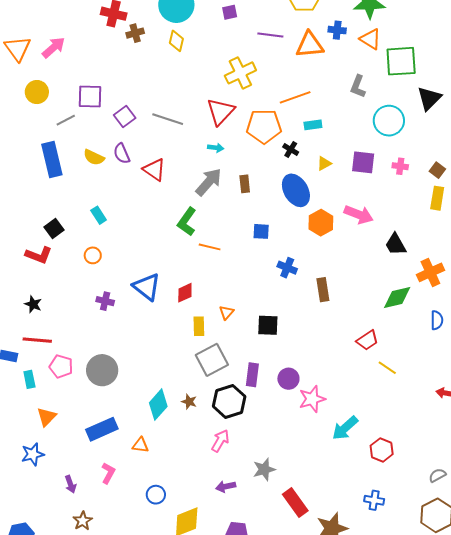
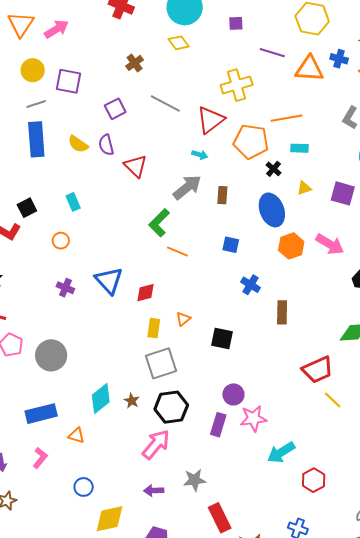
brown cross: (135, 33) -> (135, 63), moved, turned -30
yellow diamond: (176, 41) -> (179, 43), turned -60
purple square: (90, 96) -> (68, 81), moved
gray line: (168, 119) -> (165, 104), moved
gray line: (66, 120) -> (36, 104), moved
red trapezoid: (367, 340) -> (318, 370), size x1.4
purple rectangle: (252, 375) -> (218, 425), moved
pink arrow: (220, 441) -> (156, 444), size x1.4

